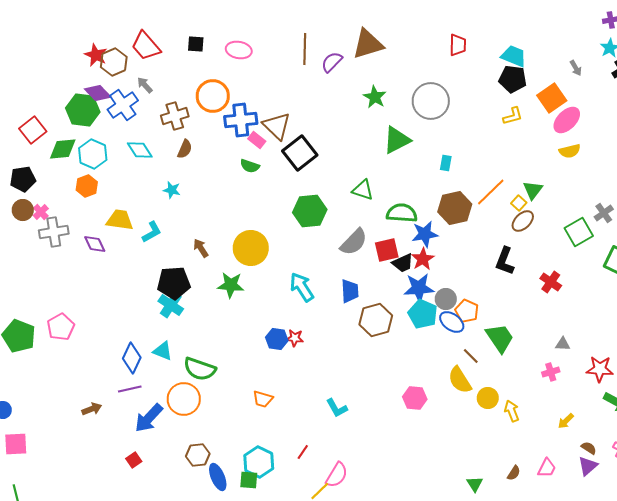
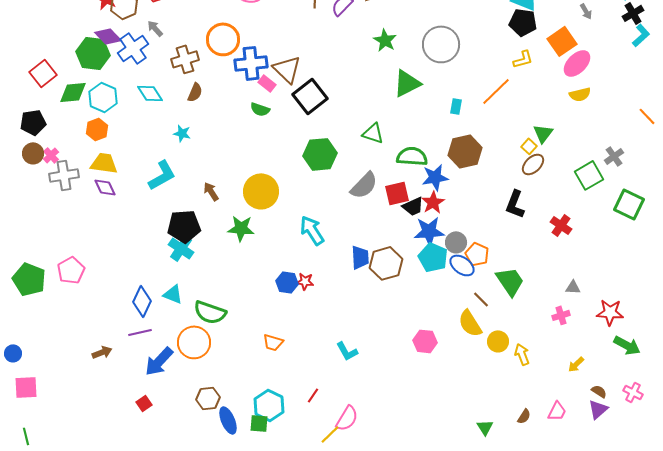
orange line: (491, 192) -> (496, 91), moved
yellow trapezoid: (120, 220) -> (104, 163), moved
cyan L-shape: (152, 232) -> (162, 175), size x1.4
blue trapezoid: (350, 291) -> (360, 257), moved

